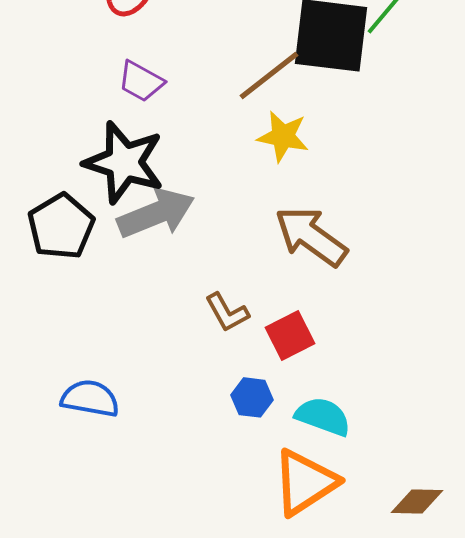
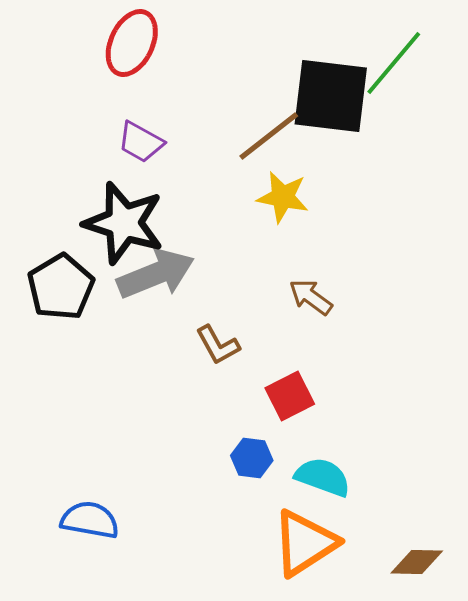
brown arrow: (311, 236) -> (311, 297), size x0.6
brown L-shape: (227, 312) -> (218, 345), moved
blue semicircle: (90, 398) -> (90, 520), moved

